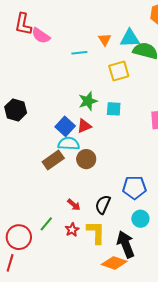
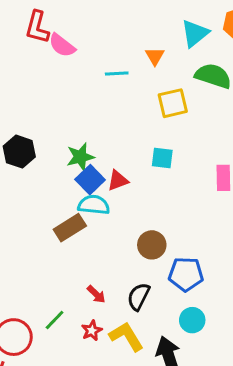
cyan triangle: (130, 38) -> (195, 33), moved, turned -40
green star: (88, 101) -> (80, 157), moved
brown circle: (86, 159) -> (152, 245), moved
yellow L-shape: (96, 232) -> (126, 336), turned -35

